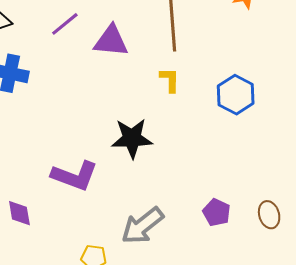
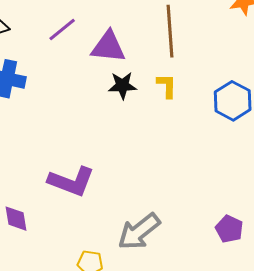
black star: (132, 138) -> (122, 85), moved, size x0.7
purple pentagon: (217, 212) -> (229, 229), moved

